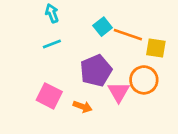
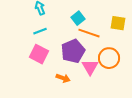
orange line: (128, 35) -> (89, 33), moved
yellow square: (156, 48) -> (118, 23), moved
pink square: (49, 96) -> (39, 54), moved

